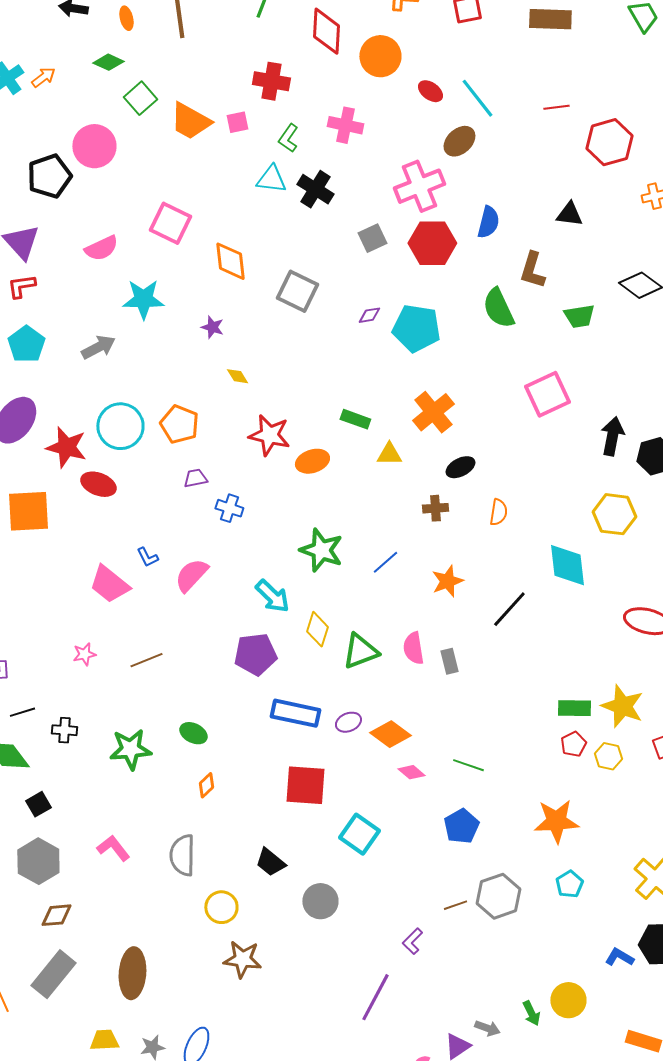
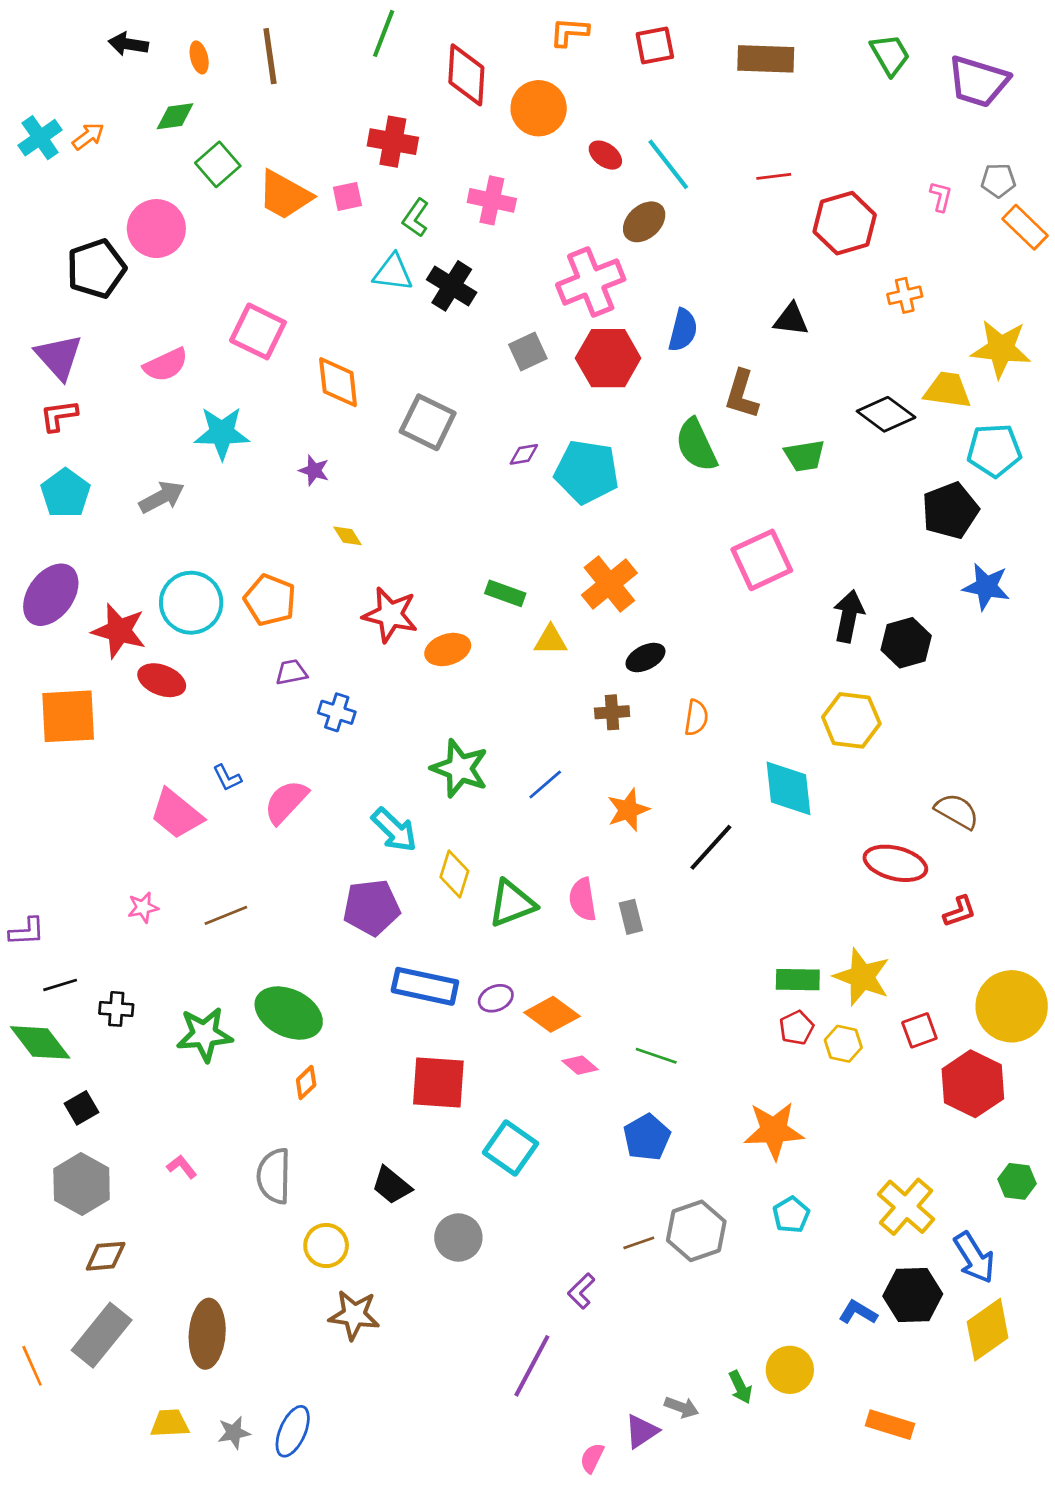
green diamond: (108, 62) -> (175, 116), turned -32
green ellipse: (193, 733) -> (289, 1013), size x1.8
pink L-shape: (113, 848) -> (182, 1167), size x0.7

